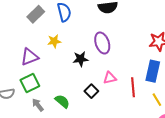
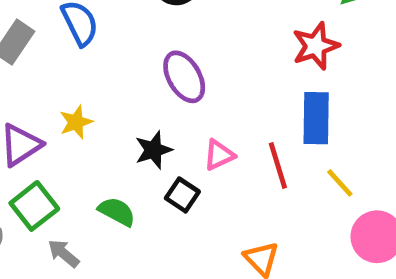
yellow star: (54, 41) -> (76, 122), moved
black star: (81, 59) -> (153, 150), moved
green semicircle: (62, 101) -> (117, 212), moved

